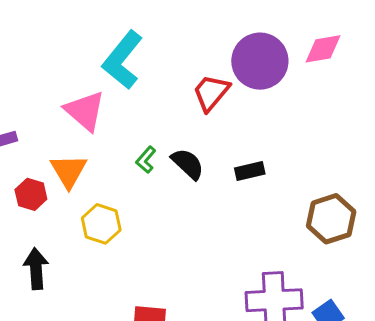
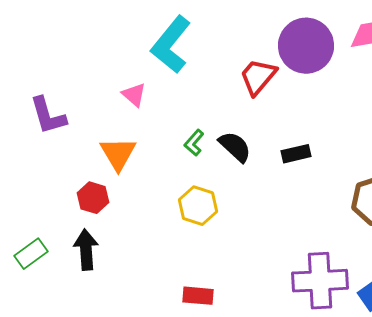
pink triangle: (85, 111) -> (134, 95), size x0.6
red hexagon: (31, 194) -> (93, 198), moved
yellow hexagon: (101, 224) -> (198, 206), moved

